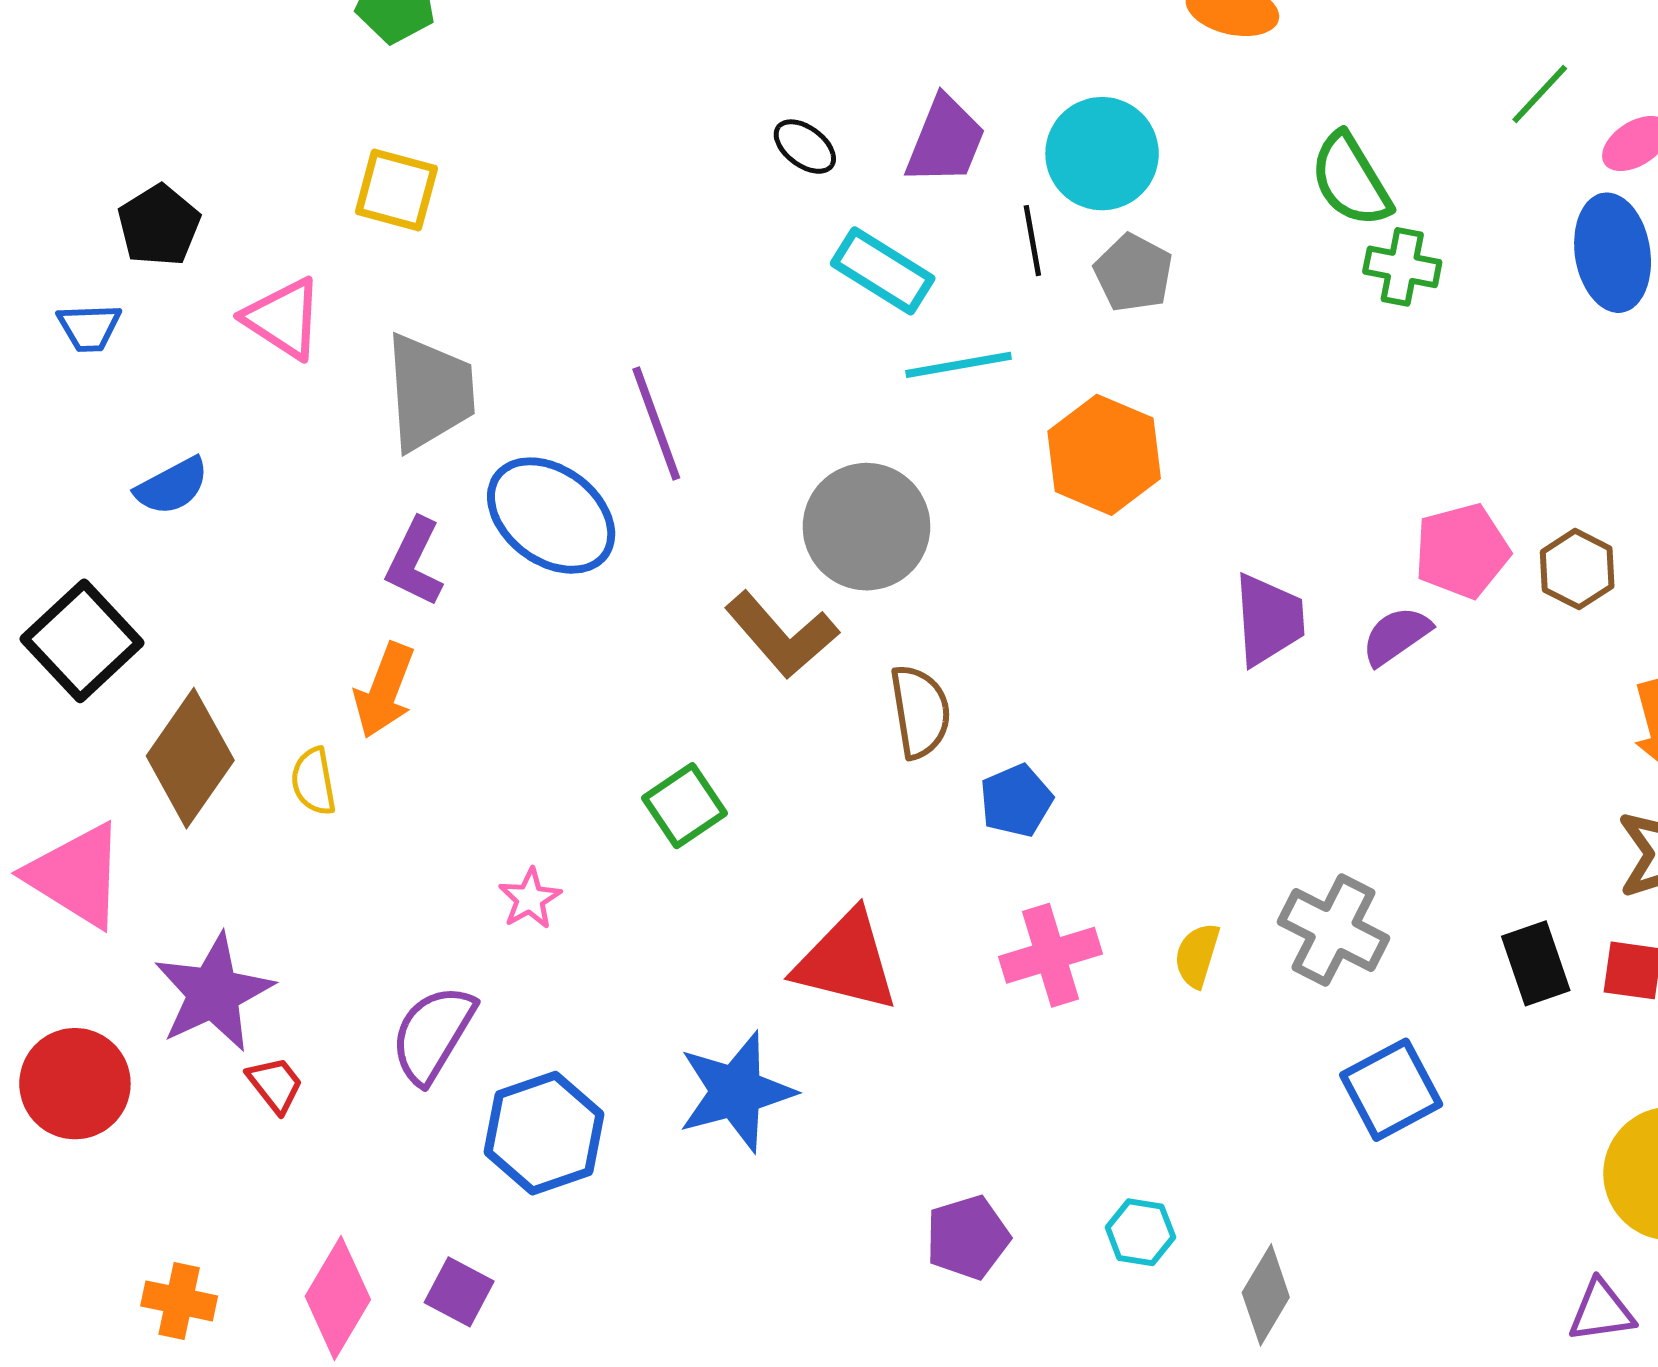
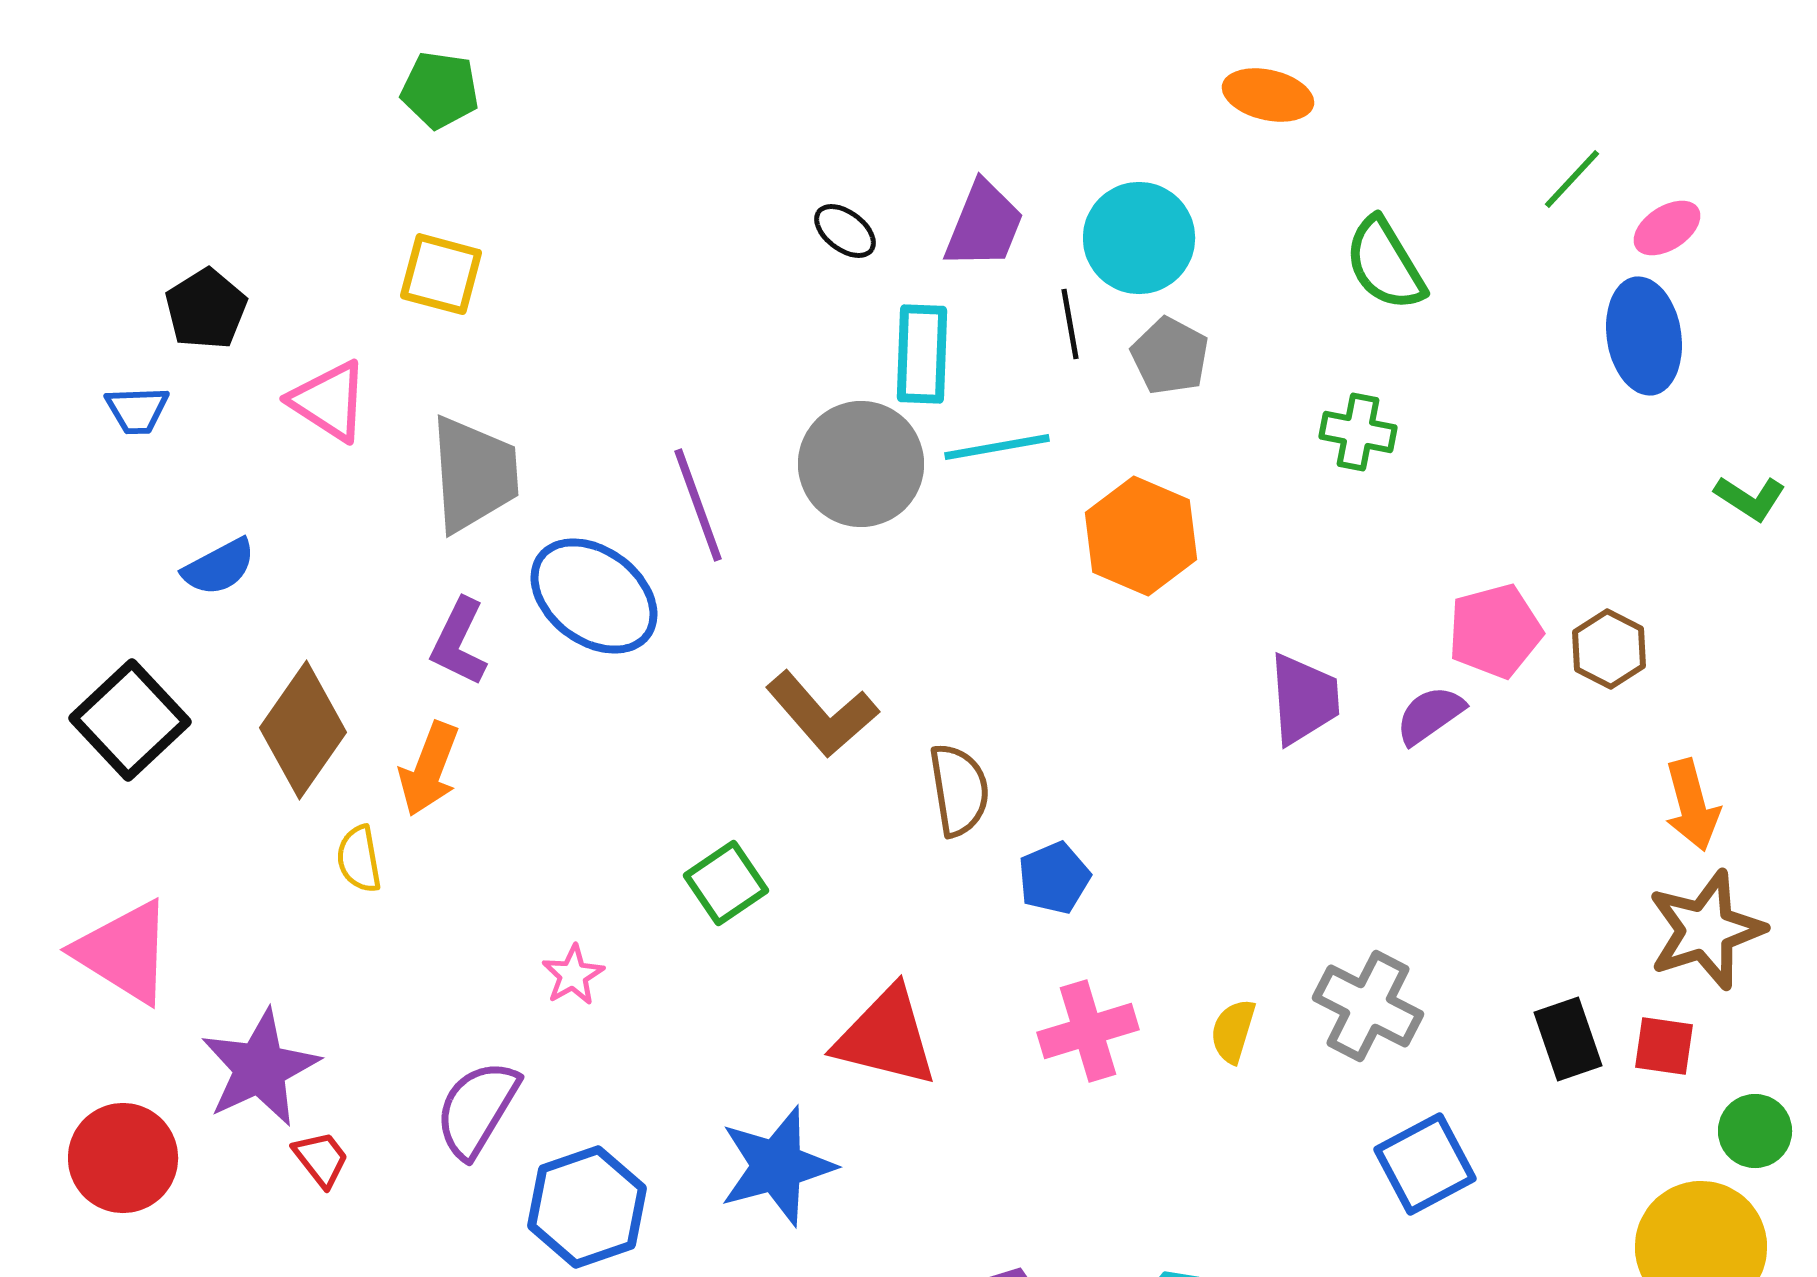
green cross: (1402, 267) -> (1358, 432), moved
cyan rectangle: (883, 271) -> (922, 354), turned 60
gray circle: (867, 527) -> (861, 464), moved
brown diamond: (190, 758) -> (303, 730), moved

